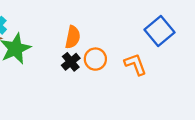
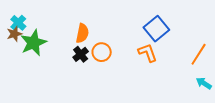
orange L-shape: (135, 64) -> (148, 53), moved

